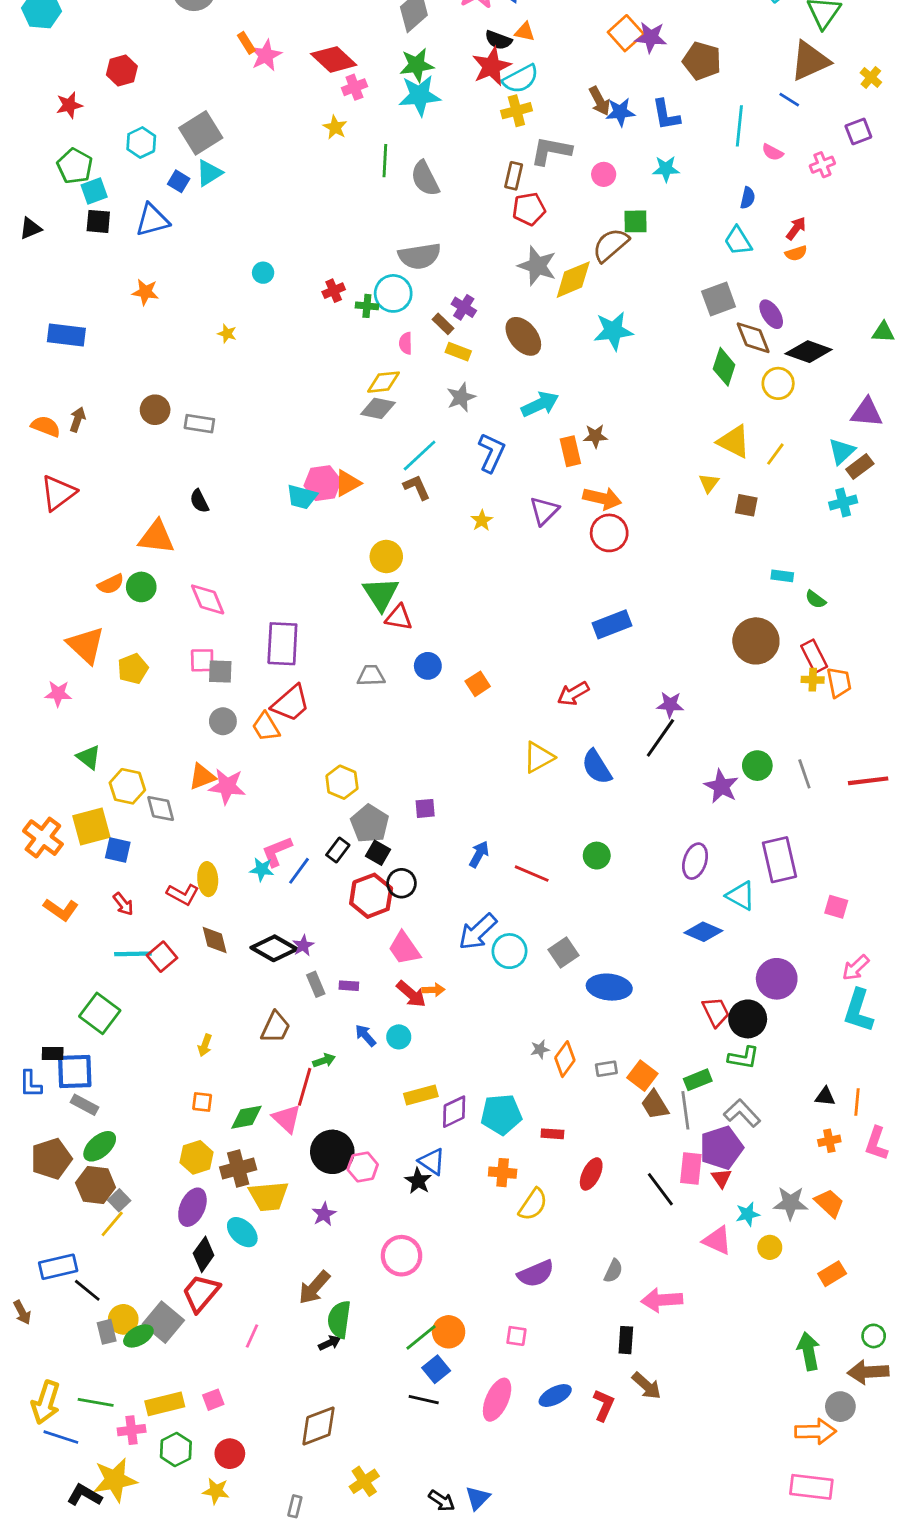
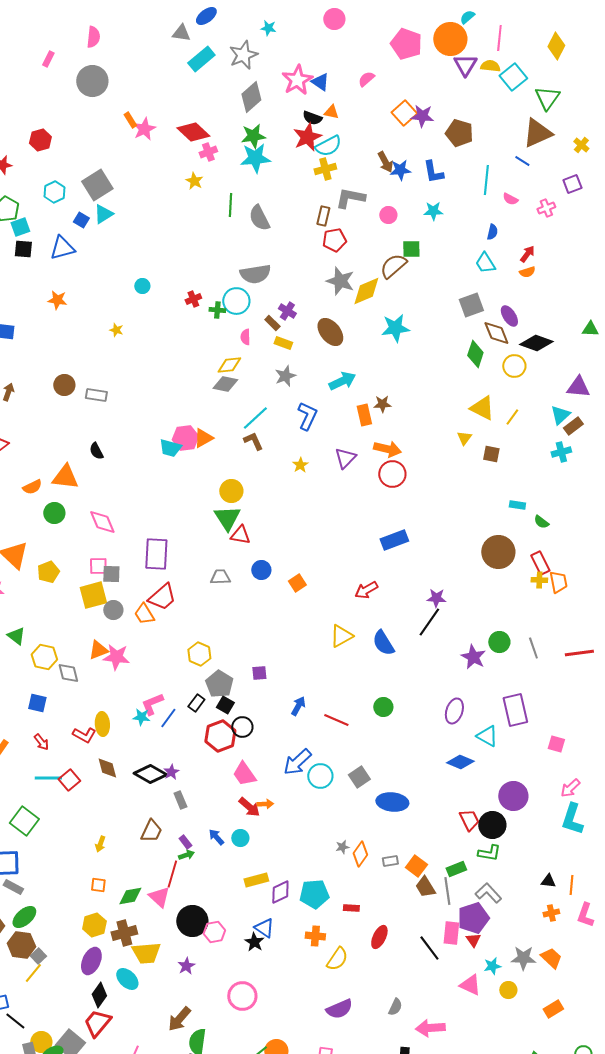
orange semicircle: (111, 584) -> (32, 487), moved
yellow square: (91, 826) -> (93, 595), moved
purple rectangle: (349, 986) -> (185, 842), moved, turned 48

